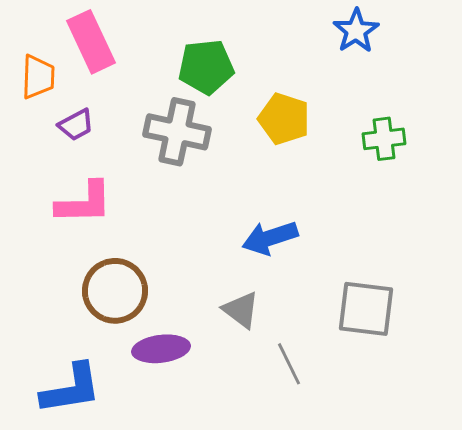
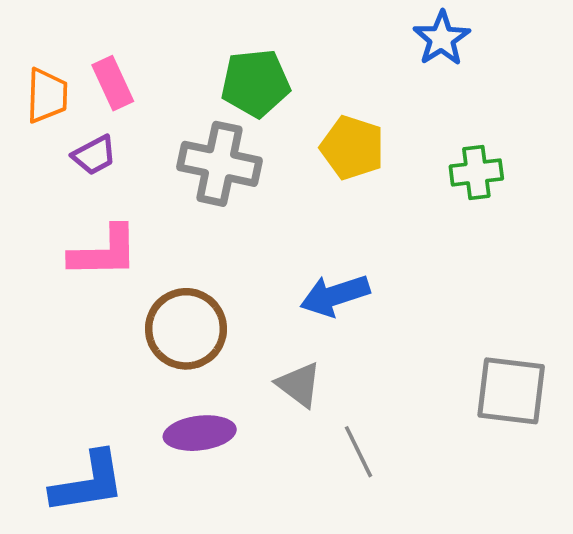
pink rectangle: (91, 42) -> (113, 83), moved, size x0.7
brown circle: (115, 291) -> (186, 329), moved
gray square: (366, 309) -> (511, 391), moved

